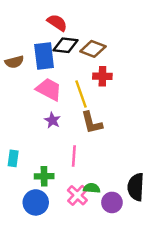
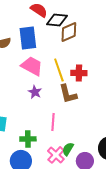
black diamond: (66, 45) -> (57, 20), moved
brown diamond: (93, 49) -> (69, 32), turned -45
red cross: (102, 76) -> (79, 73), moved
green semicircle: (92, 188) -> (68, 149), turned -64

